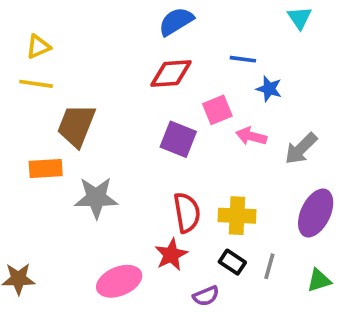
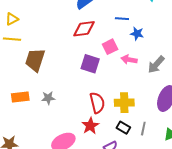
orange rectangle: (46, 168) -> (20, 97), moved
gray star: (96, 198) -> (48, 98), size x0.6

